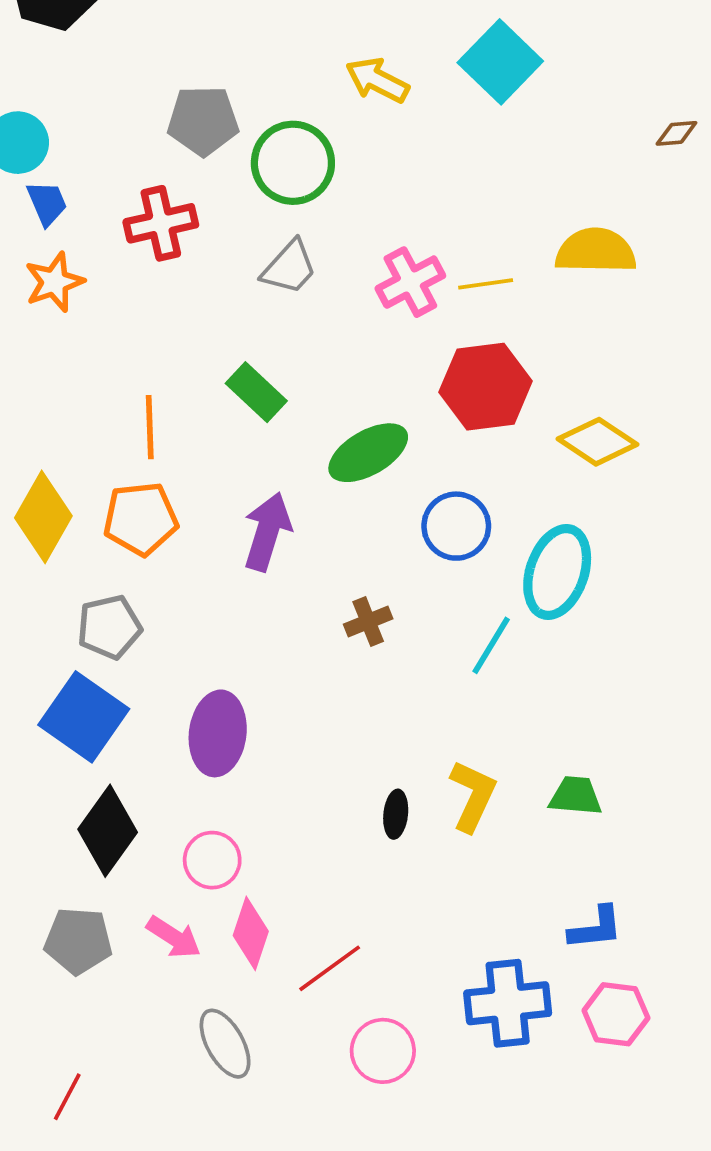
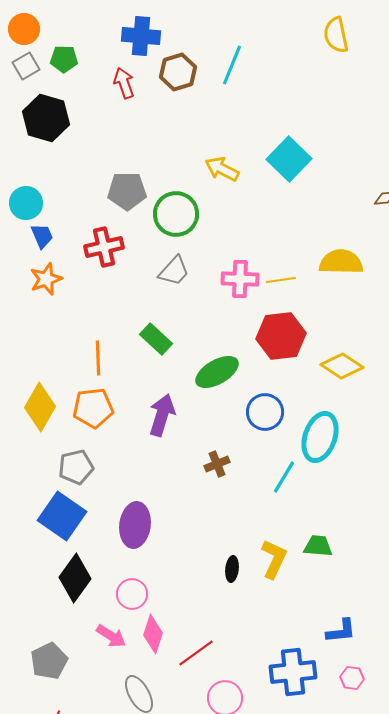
pink cross: (410, 282) -> (240, 279), turned 30
green trapezoid: (576, 796) -> (318, 546), moved
gray pentagon: (78, 941) -> (49, 661), moved, turned -30
pink hexagon: (616, 1014) -> (352, 678), size x0.7

